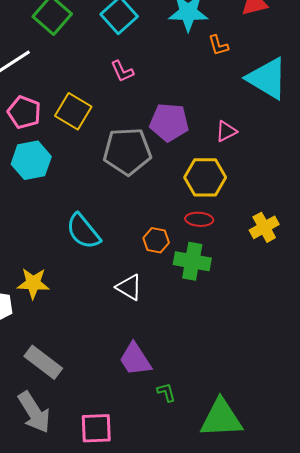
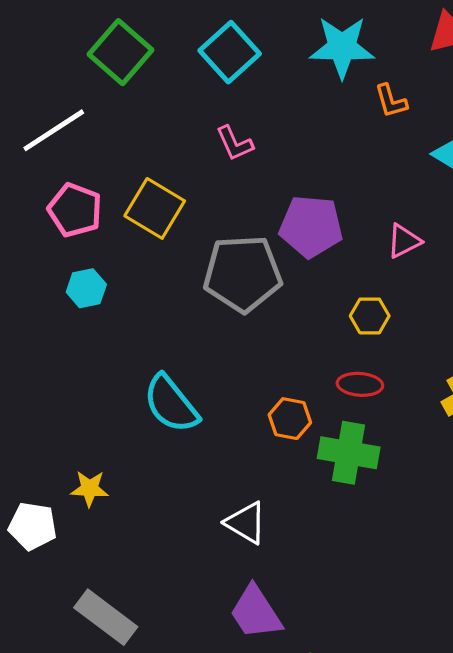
cyan hexagon: (31, 160) -> (86, 288), size x0.6
yellow hexagon: (205, 177) -> (370, 316), size x0.6
yellow star: (33, 283) -> (90, 489), size x0.7
white triangle: (129, 287) -> (246, 523), moved

